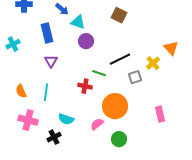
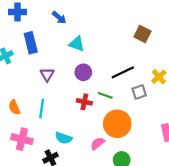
brown square: (119, 15) -> (142, 34), moved
cyan triangle: (78, 22) -> (77, 44), moved
blue rectangle: (47, 33) -> (31, 43), moved
purple circle: (86, 41) -> (83, 72), moved
green line: (99, 73) -> (105, 95), moved

